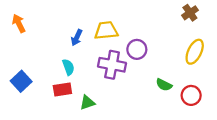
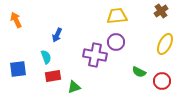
yellow trapezoid: (106, 30) -> (117, 16), moved
blue arrow: (77, 38) -> (57, 35), moved
cyan semicircle: (68, 67) -> (46, 57), moved
blue square: (21, 81) -> (18, 69), turned 36

